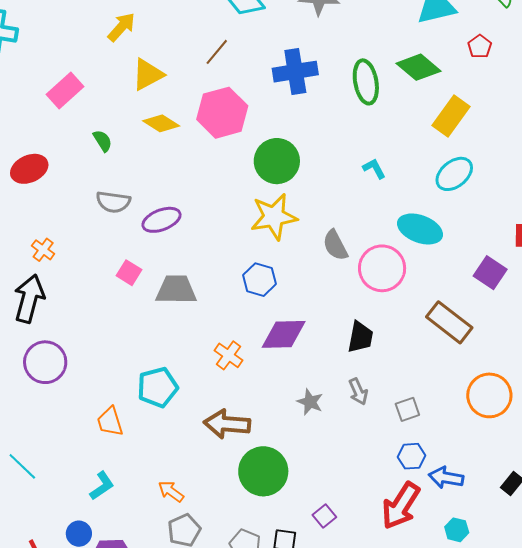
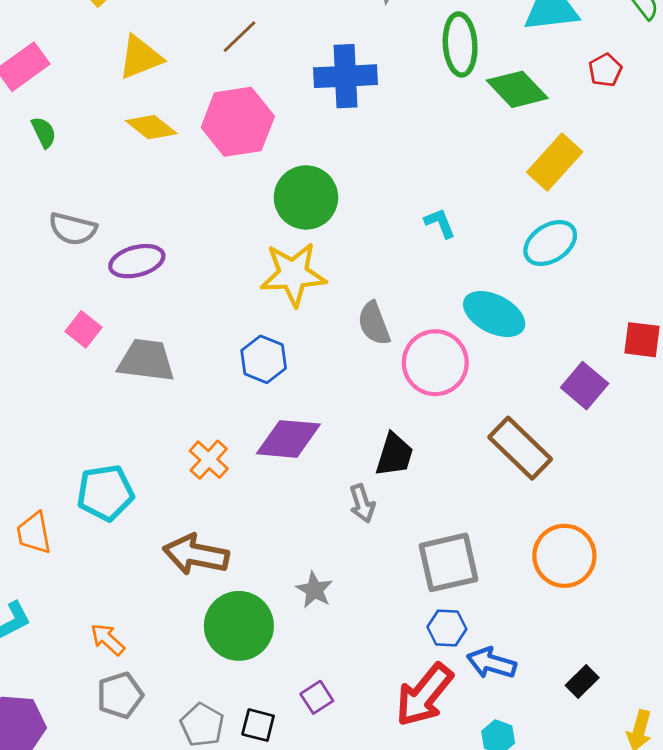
green ellipse: (366, 82) -> (460, 44), moved
green semicircle: (103, 141) -> (44, 132), moved
gray arrow: (358, 392) -> (362, 503), moved
gray star: (310, 402) -> (314, 590), moved
gray square: (407, 409) -> (449, 562), size x1.8

